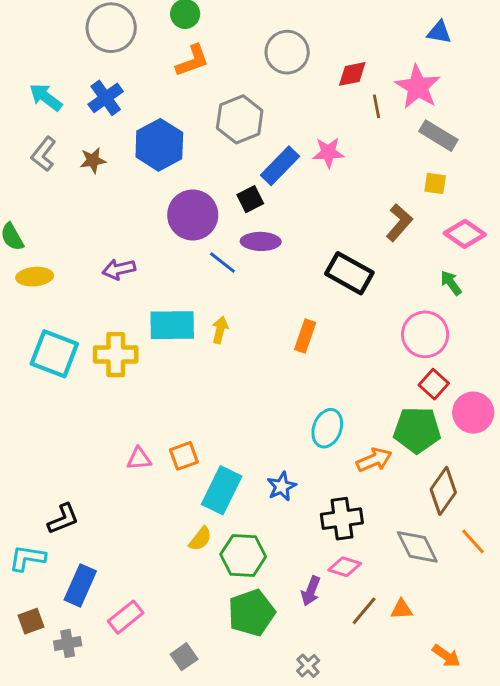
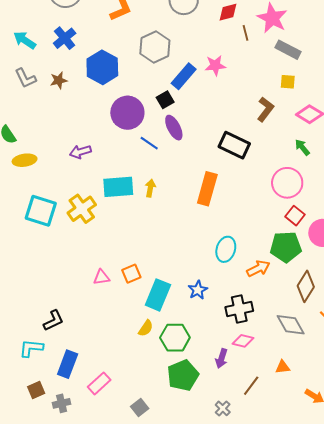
gray L-shape: (44, 154) -> (26, 78), turned -60
purple ellipse: (261, 241) -> (174, 128), turned 65
orange rectangle: (305, 336) -> (207, 189), size x1.5
yellow cross: (116, 355) -> (82, 209), turned -32
brown line: (364, 611) -> (251, 386), moved

